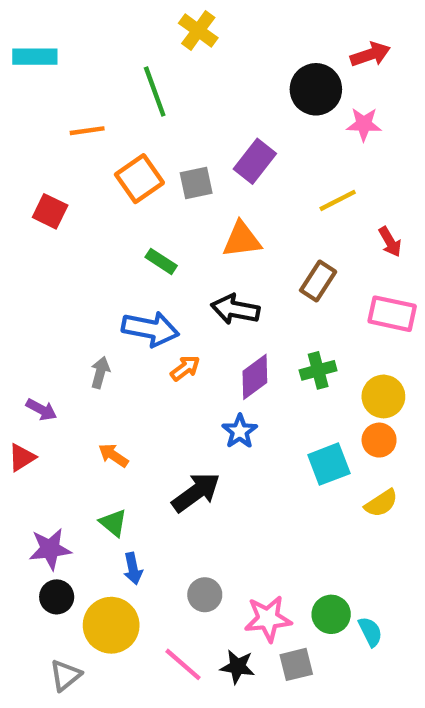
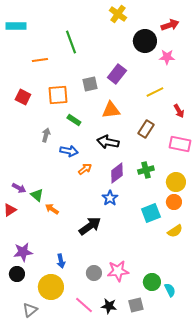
yellow cross: (198, 30) -> (118, 14), moved
orange square: (139, 179) -> (58, 95), moved, turned 30
blue arrow: (150, 329) -> (69, 151), size x0.7
gray arrow: (100, 373) -> (46, 135), moved
green triangle: (113, 523) -> (37, 195), moved
black circle: (57, 597) -> (17, 274), moved
pink star: (268, 619) -> (118, 271), moved

